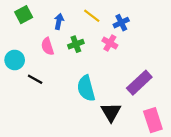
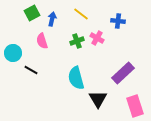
green square: (24, 15) -> (32, 13), moved
blue cross: (121, 23) -> (118, 21), moved, turned 32
green cross: (76, 44) -> (77, 41), moved

